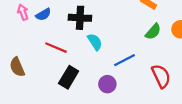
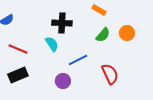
black cross: (80, 18) -> (62, 23), moved
black rectangle: (69, 77) -> (18, 75), moved, turned 36

